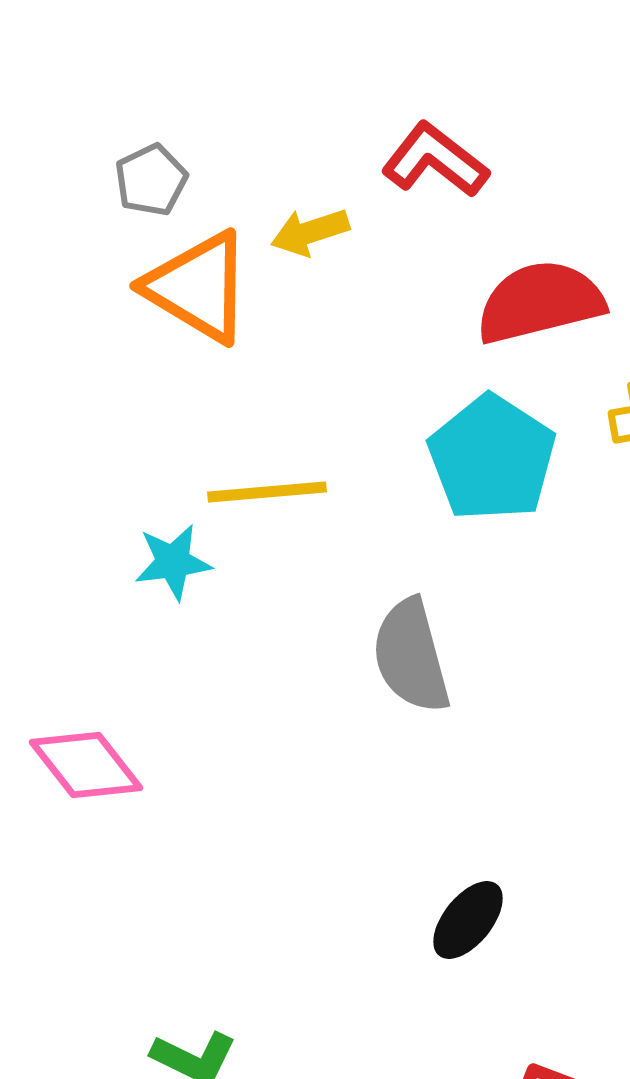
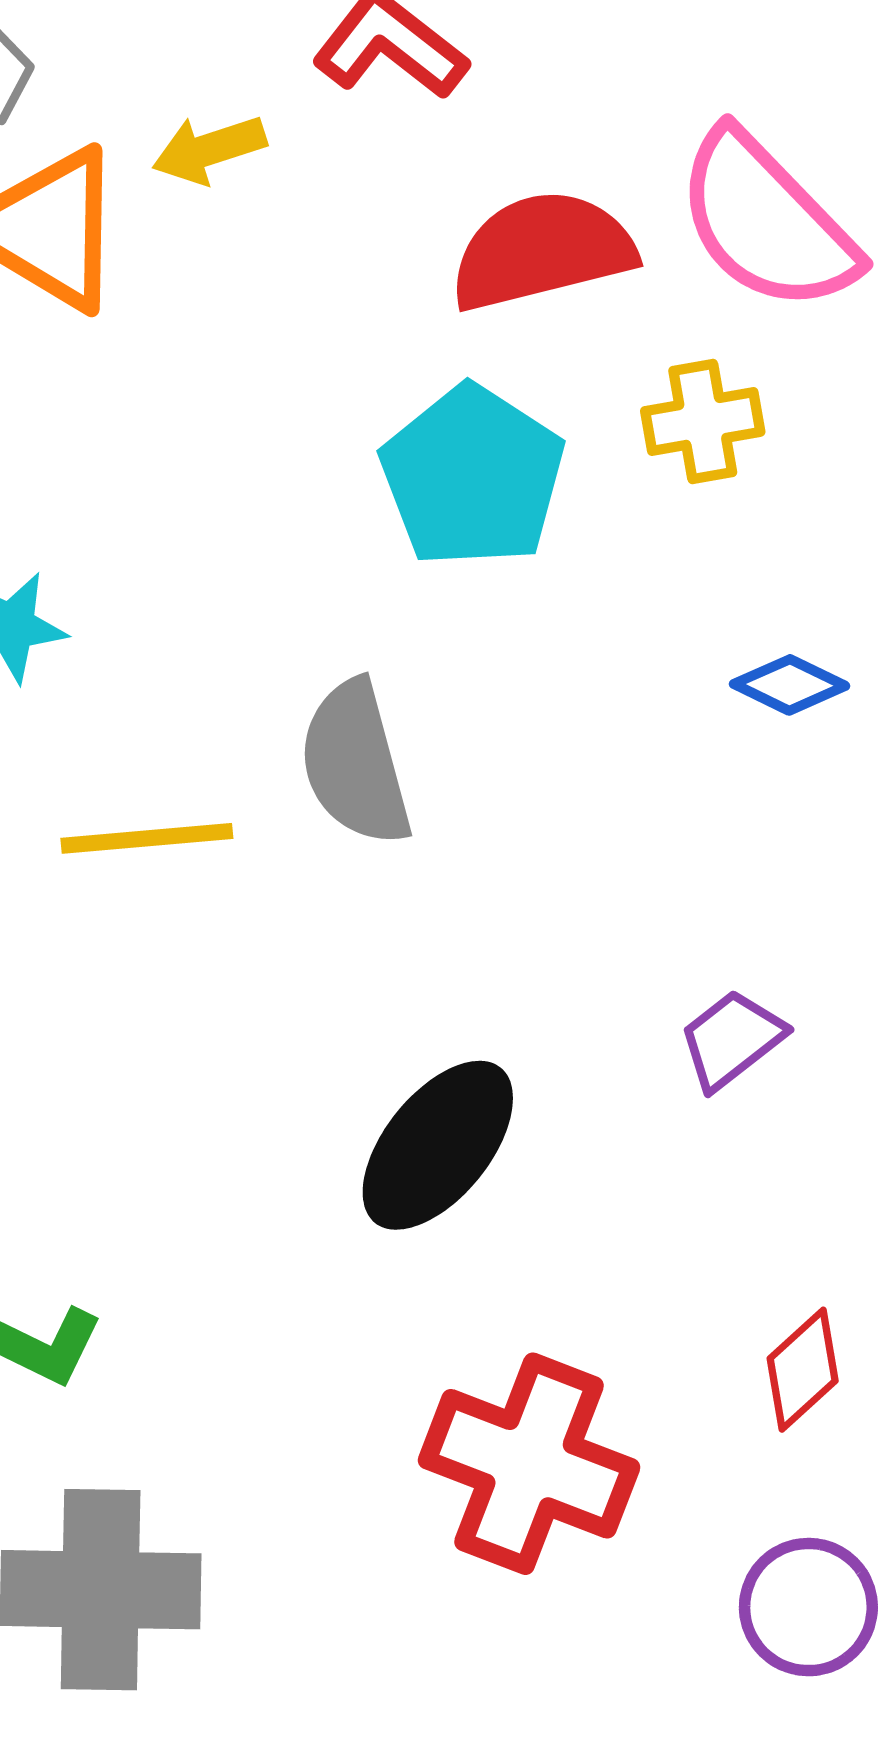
yellow line: (267, 492) -> (147, 838), moved
black ellipse: (468, 920) -> (438, 1145), size x1.5

